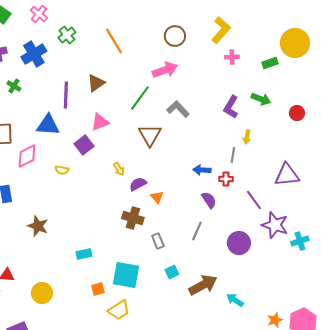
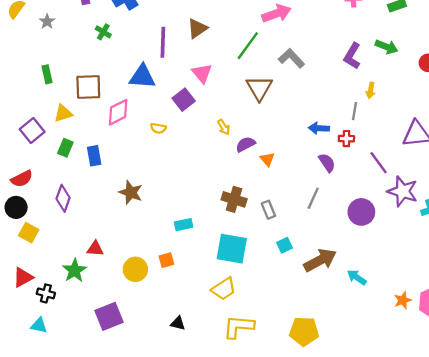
pink triangle: (100, 122) -> (202, 73), turned -48
brown cross: (133, 218) -> (234, 199), moved
orange square: (98, 289) -> (166, 260), moved

